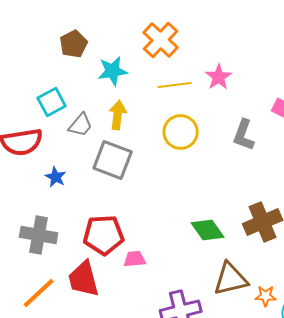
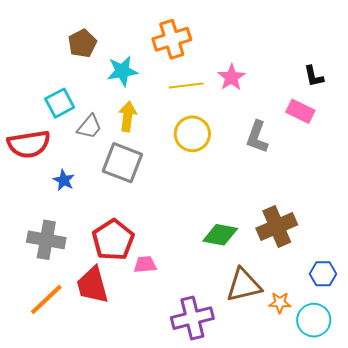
orange cross: (161, 40) -> (172, 39), turned 30
green diamond: (208, 230) -> (220, 235), turned -44
red pentagon: (104, 235) -> (113, 240), turned -30

